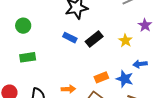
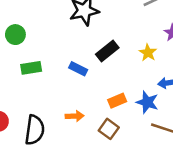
blue rectangle: (70, 38) -> (78, 69), moved
green rectangle: (28, 57) -> (31, 68), moved

